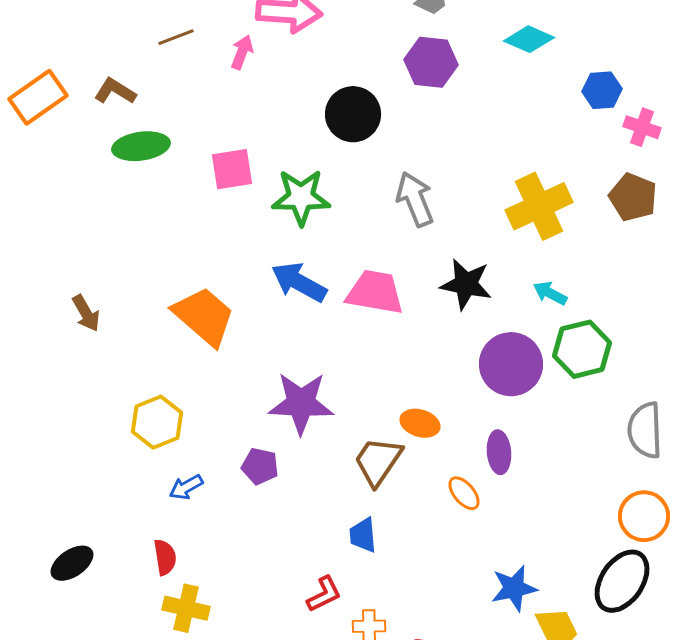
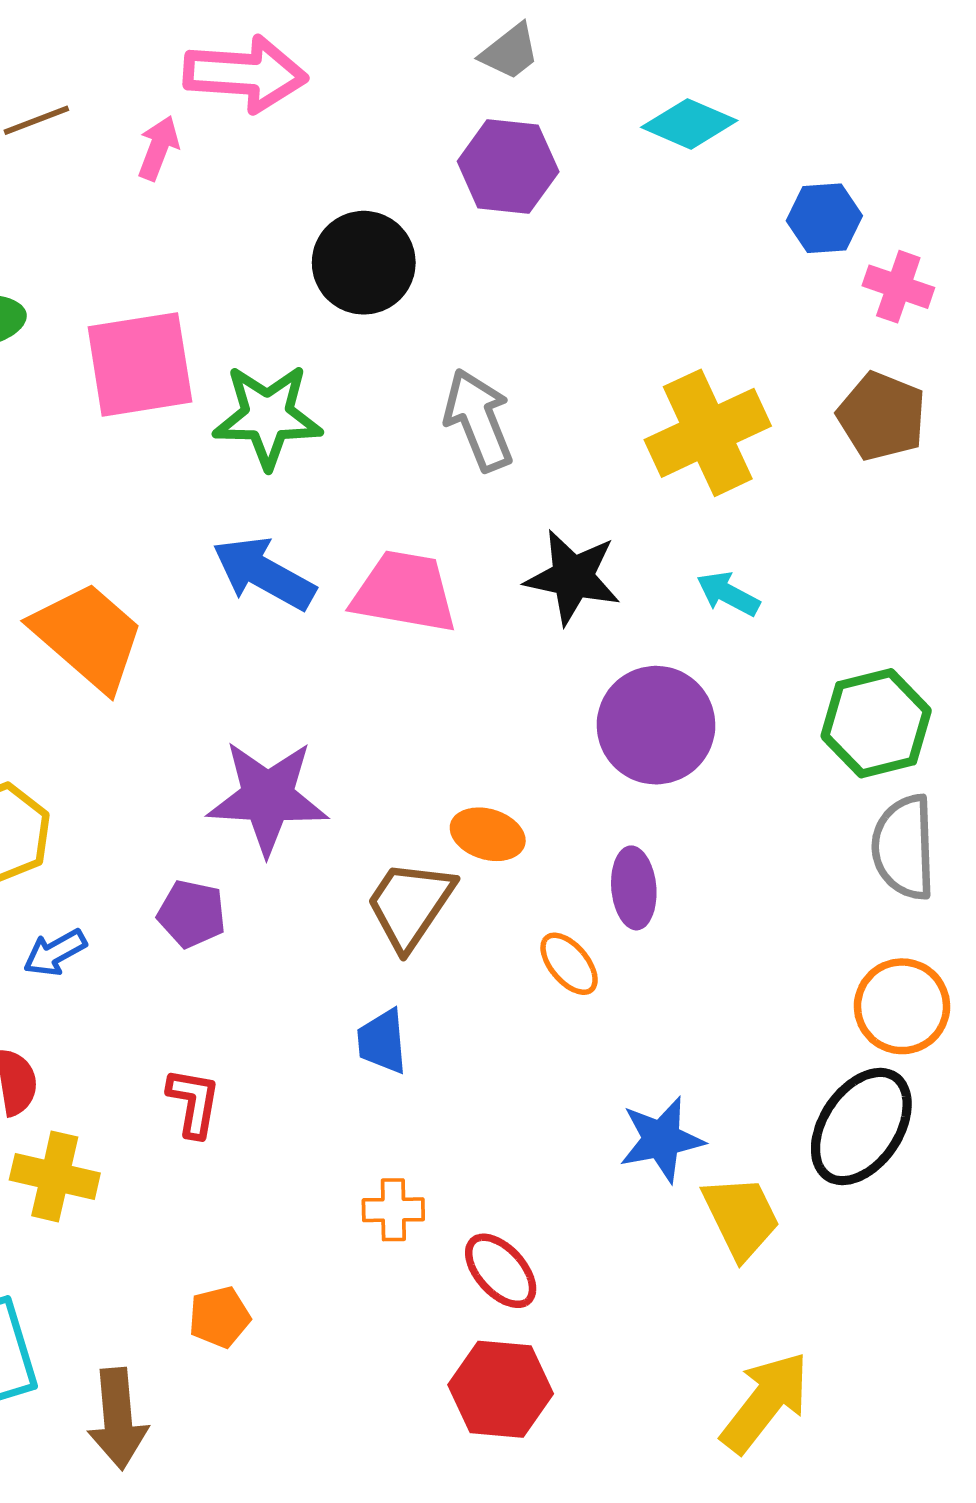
pink square: (232, 169) -> (140, 364), size x1.4
green hexagon: (582, 349) -> (876, 723), moved
red L-shape: (324, 594) -> (194, 1102), moved, turned -54

